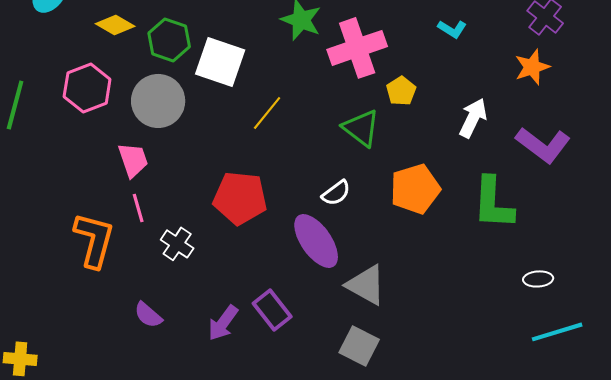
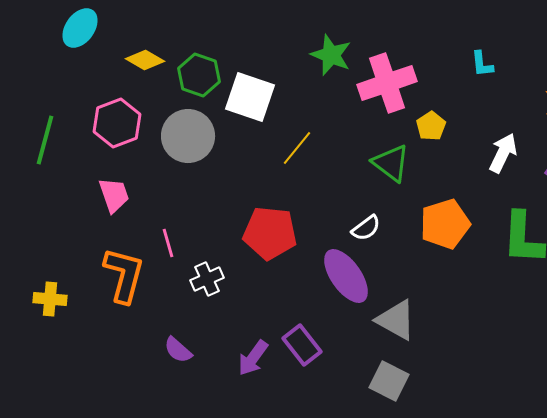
cyan L-shape: (452, 29) -> (482, 64), turned 52
pink trapezoid: (133, 160) -> (114, 195), moved
white cross: (177, 244) -> (207, 279), turned 32
yellow cross: (20, 359) -> (50, 299), moved

